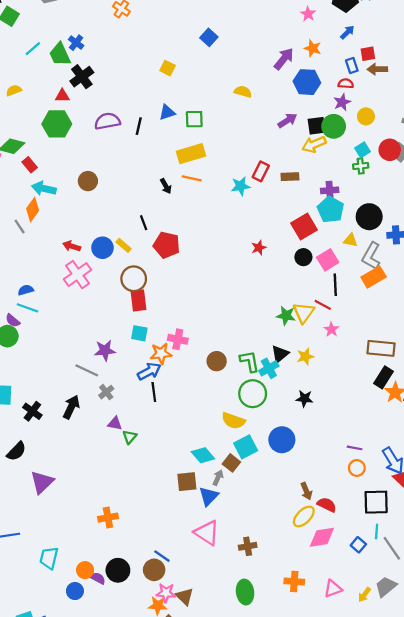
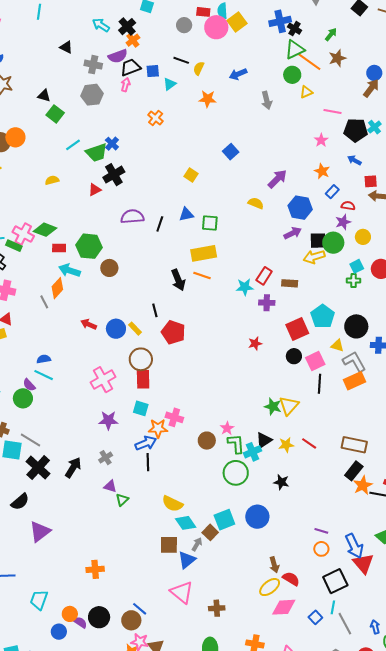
blue arrow: (347, 32) -> (354, 160), turned -112
green trapezoid: (60, 54) -> (96, 153), turned -90
purple arrow: (284, 59) -> (277, 179), moved
blue rectangle: (352, 66) -> (332, 192), moved, turned 56
blue hexagon: (307, 82) -> (300, 208), moved
red triangle: (62, 96) -> (95, 190), turned -32
green hexagon: (57, 124) -> (89, 246), moved
red rectangle: (30, 165) -> (59, 248), turned -56
black arrow: (166, 186) -> (178, 280), size x1.5
purple cross: (330, 190) -> (267, 303), moved
gray L-shape: (371, 256) -> (354, 362), turned 115
pink cross: (77, 275) -> (103, 380), moved
red line: (323, 305) -> (309, 443), moved
pink star: (331, 329) -> (227, 428), moved
gray line: (87, 370) -> (30, 440), moved
black cross: (32, 411) -> (38, 468), size x1.4
yellow semicircle: (233, 421) -> (172, 504), moved
black square: (376, 502) -> (335, 581), turned -30

